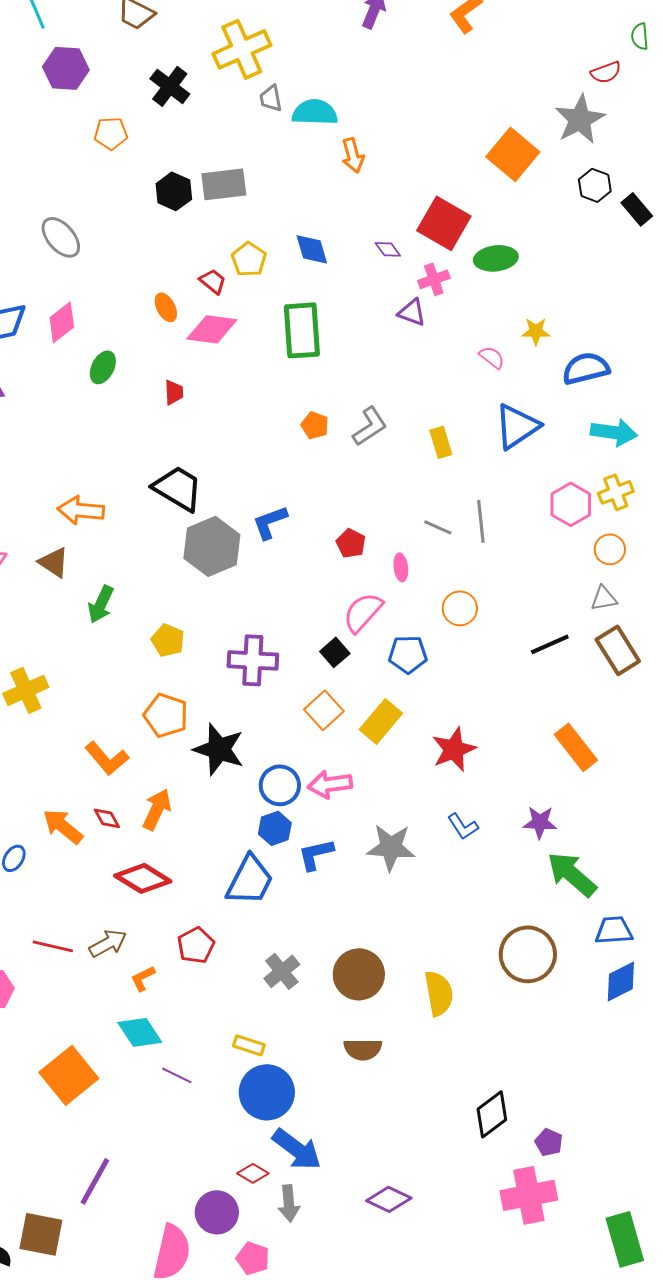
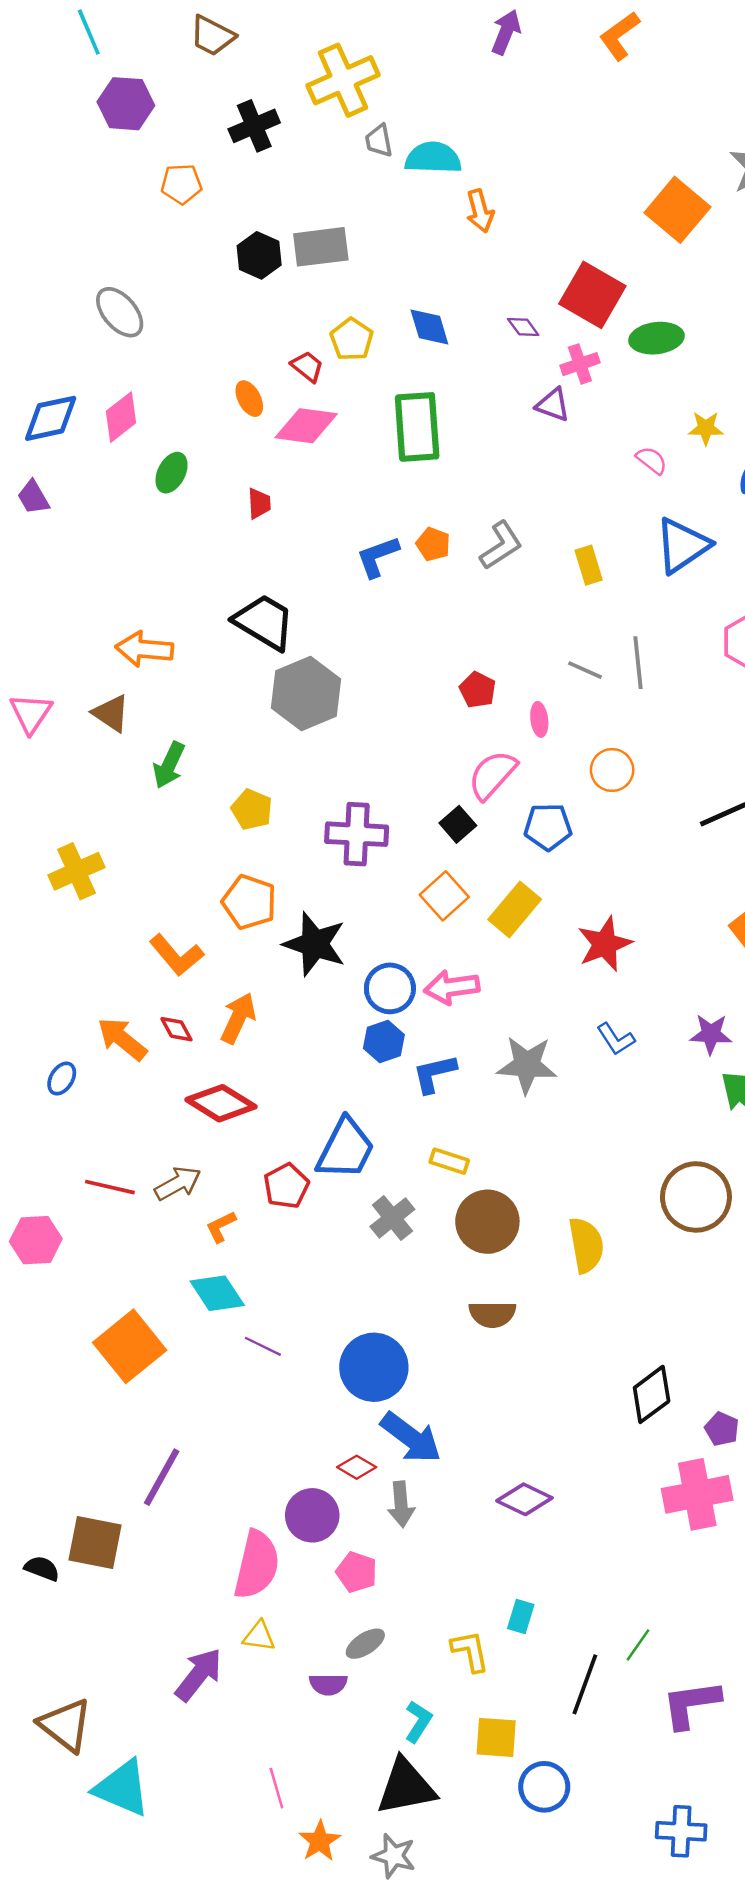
black cross: (170, 86) -> (254, 126), turned 30
blue L-shape: (270, 522) -> (378, 557), moved
blue trapezoid: (250, 880) -> (346, 1149), moved
yellow rectangle: (249, 1045) -> (449, 1161), moved

